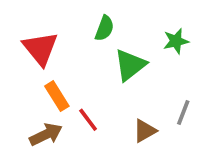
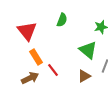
green triangle: (130, 65) -> (88, 50), moved, turned -42

